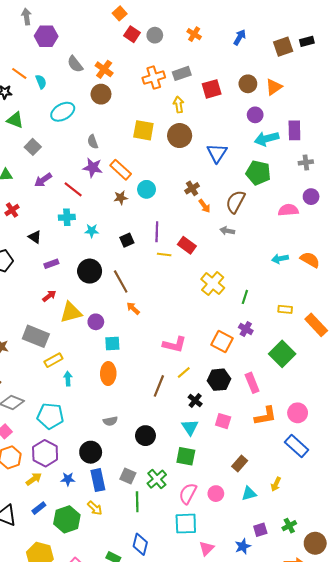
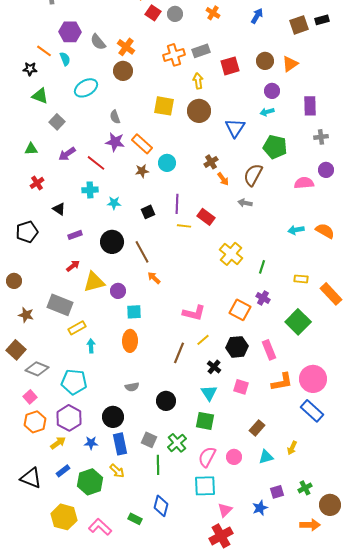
purple hexagon: (46, 36) -> (70, 32), moved
cyan arrow: (267, 139) -> (267, 112), moved, size x0.6
pink circle: (298, 413) -> (313, 379), size x1.4

